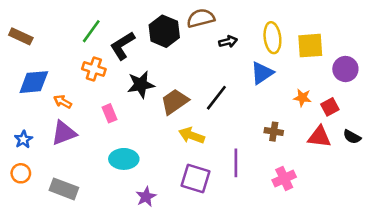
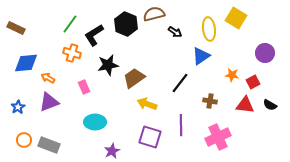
black arrow: (228, 42) -> (175, 32), turned 48
yellow square: (310, 46) -> (236, 18), moved, turned 35
black line: (216, 98) -> (180, 83), moved
orange circle: (21, 173) -> (24, 140), moved
pink cross: (284, 179) -> (218, 137), size x1.4

